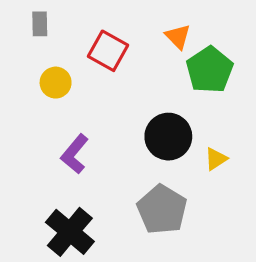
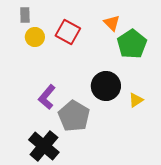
yellow circle: (56, 83) -> (35, 37), moved
gray pentagon: (162, 210) -> (74, 116), moved

